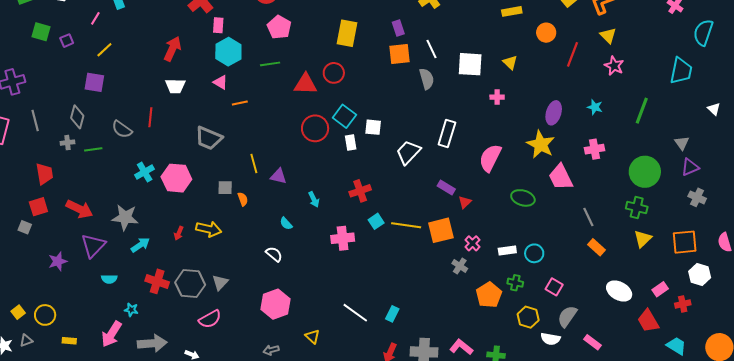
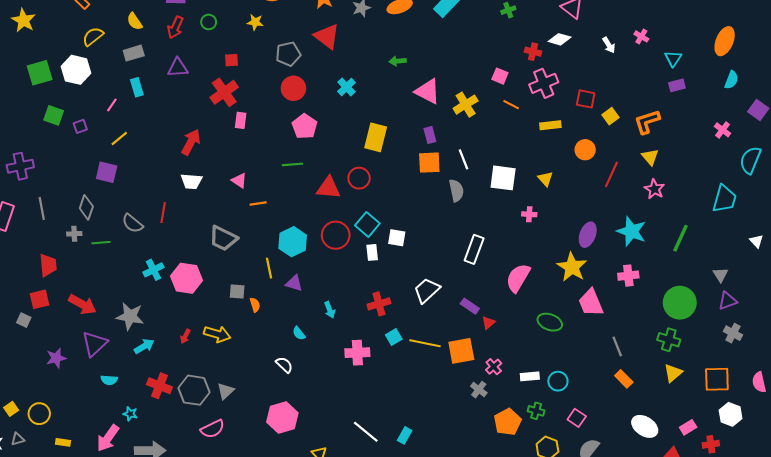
cyan hexagon: (228, 52) -> (293, 242), moved
cyan star: (595, 107) -> (631, 231), size x1.8
white trapezoid: (408, 152) -> (427, 290), moved

